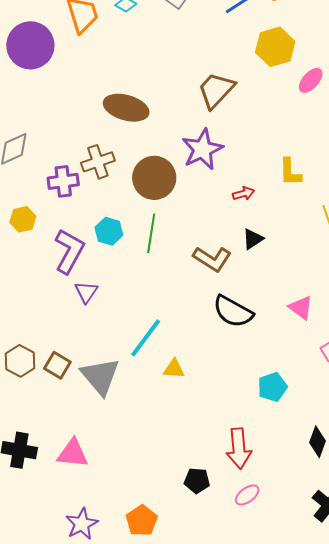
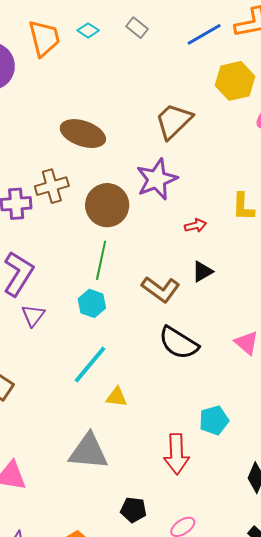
cyan hexagon: (109, 231) -> (92, 303), moved
gray triangle: (100, 376) -> (88, 452), moved, turned -48
red arrow: (239, 448) -> (177, 454), moved

